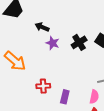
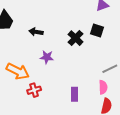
purple star: (53, 43) -> (47, 57), moved
red cross: (43, 86) -> (34, 90), moved

